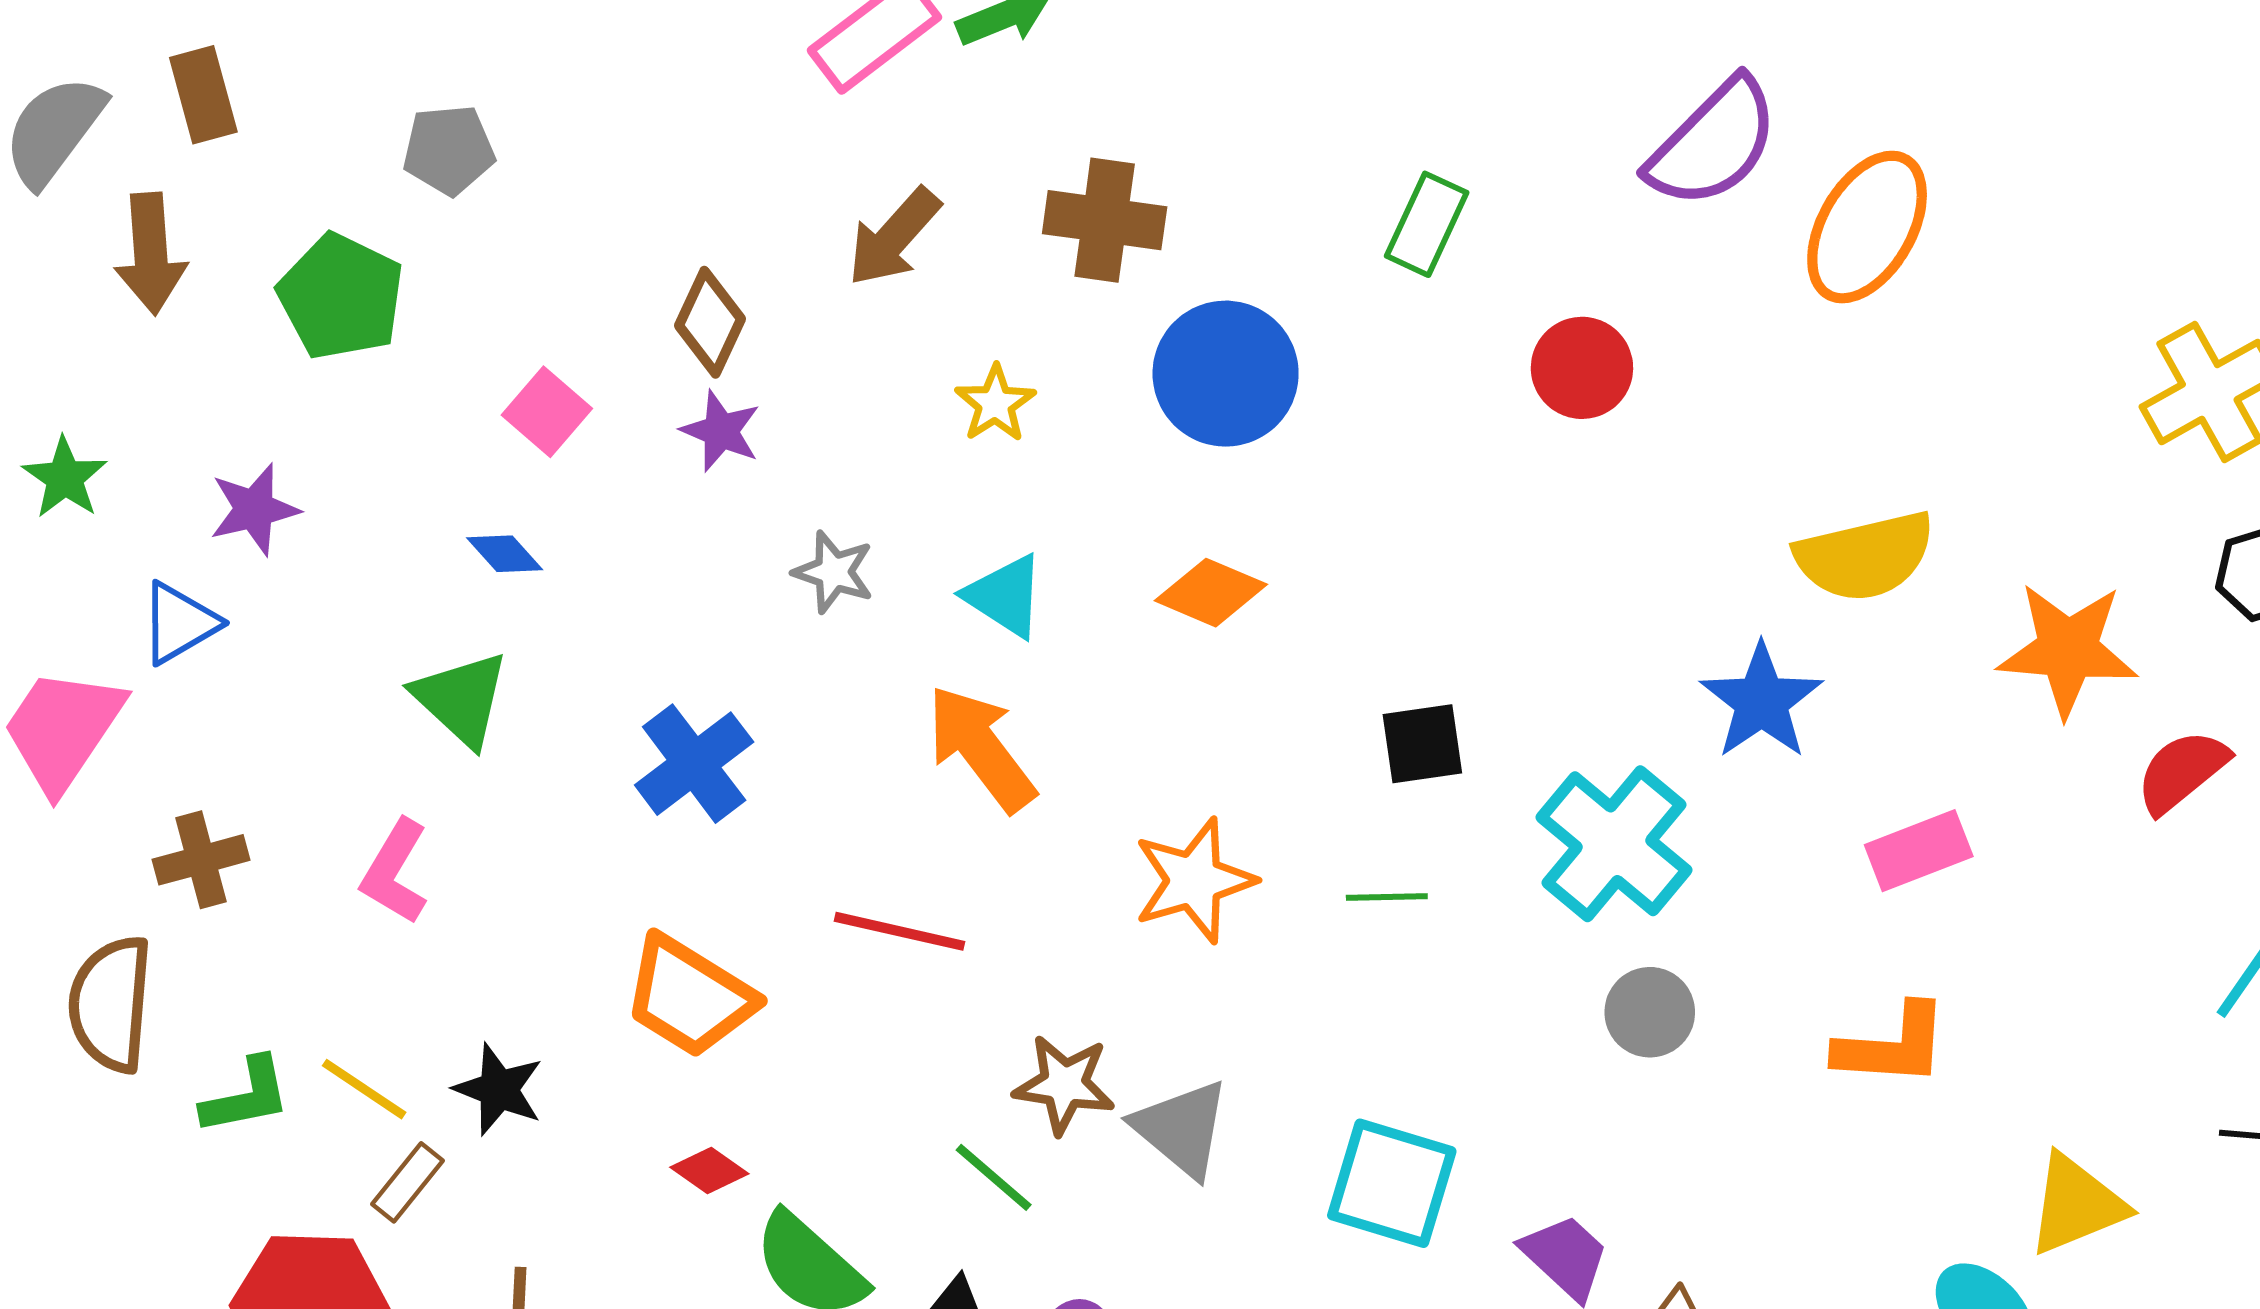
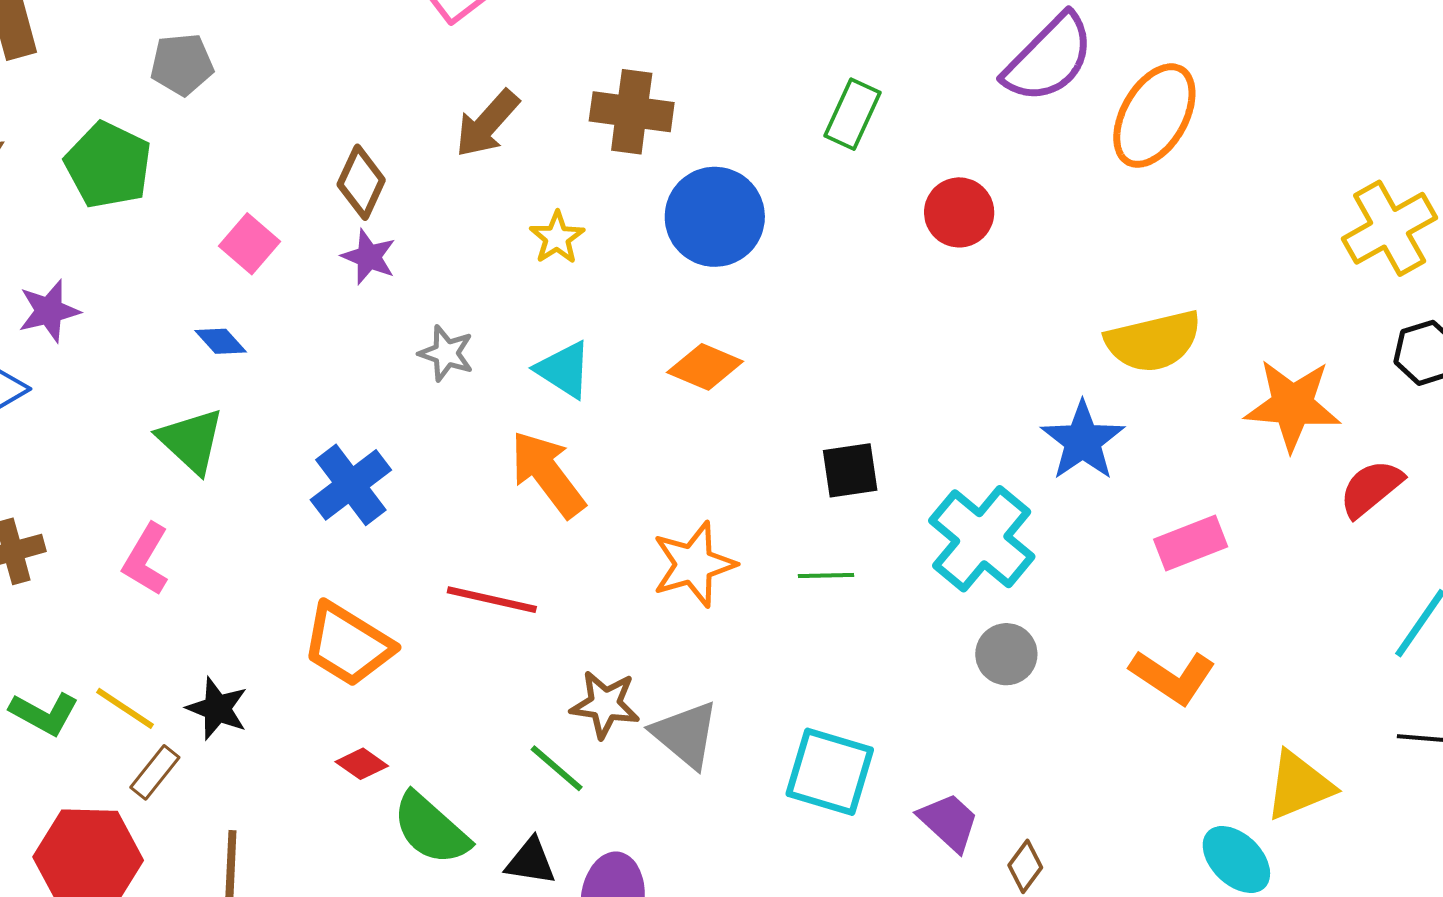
orange L-shape: (1892, 1046) -> (1173, 677), turned 30
green L-shape: (246, 1096) -> (44, 713), turned 40

